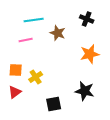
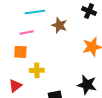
orange square: (16, 70) -> (20, 52), moved
yellow cross: (36, 77) -> (37, 70), turned 32

